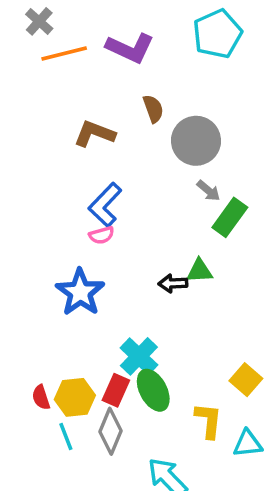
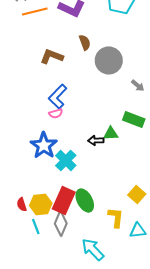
gray arrow: (208, 191) -> (138, 85), moved
green rectangle: (230, 217) -> (134, 119), moved, turned 75
cyan cross: (139, 356) -> (66, 160), moved
red rectangle: (116, 390) -> (64, 200), size x1.5

